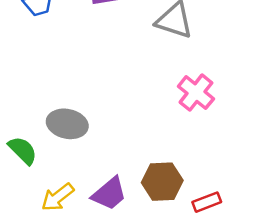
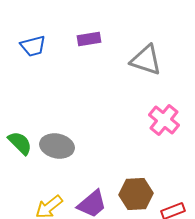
green semicircle: (23, 150) -> (20, 143), moved

